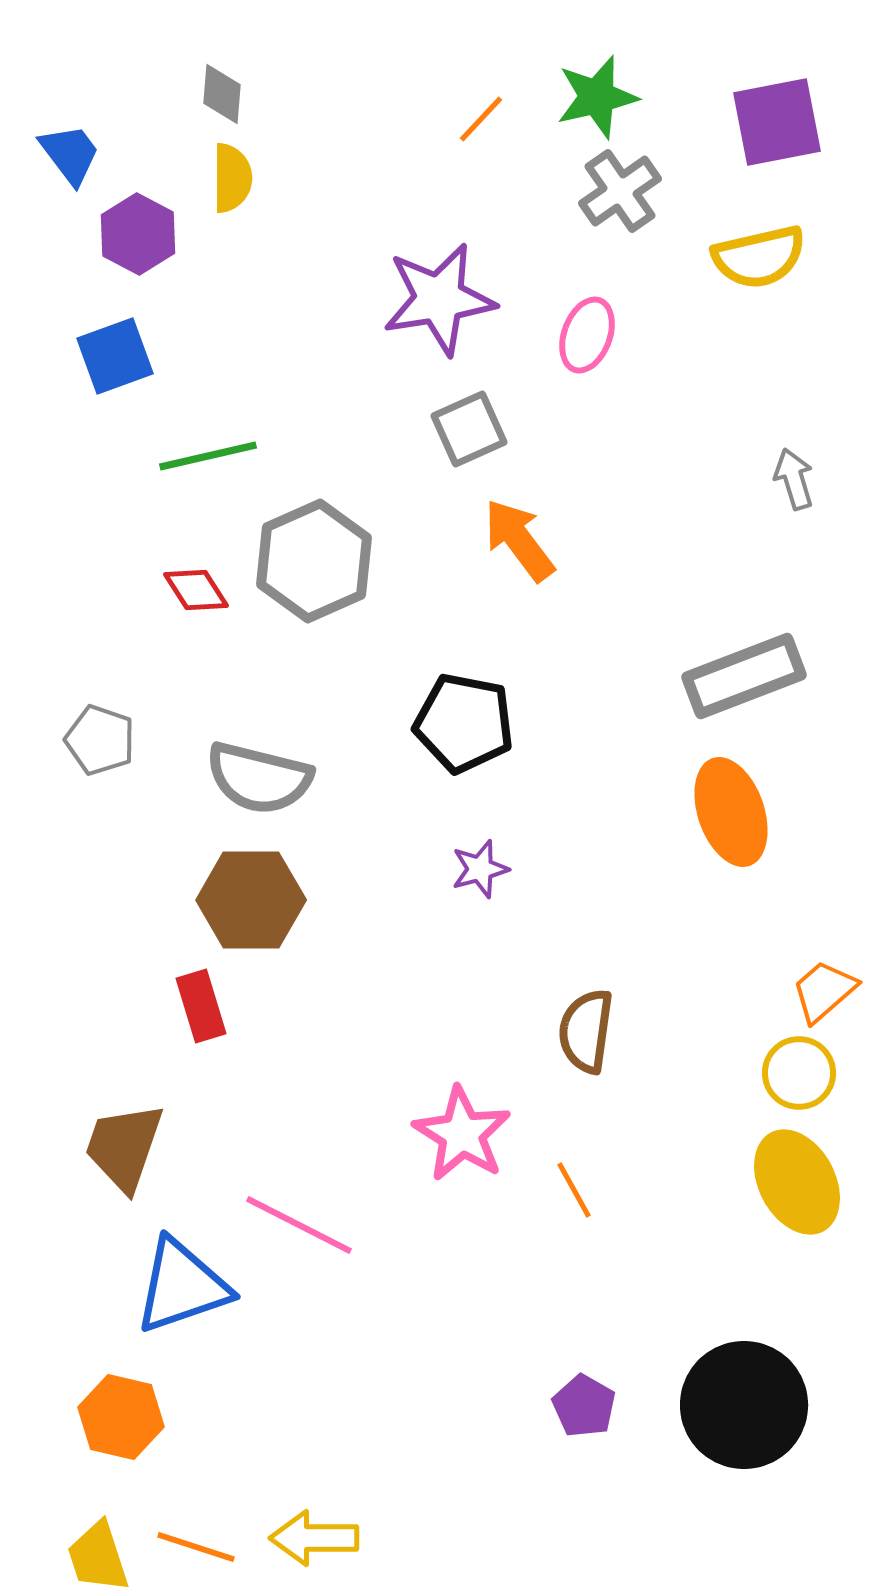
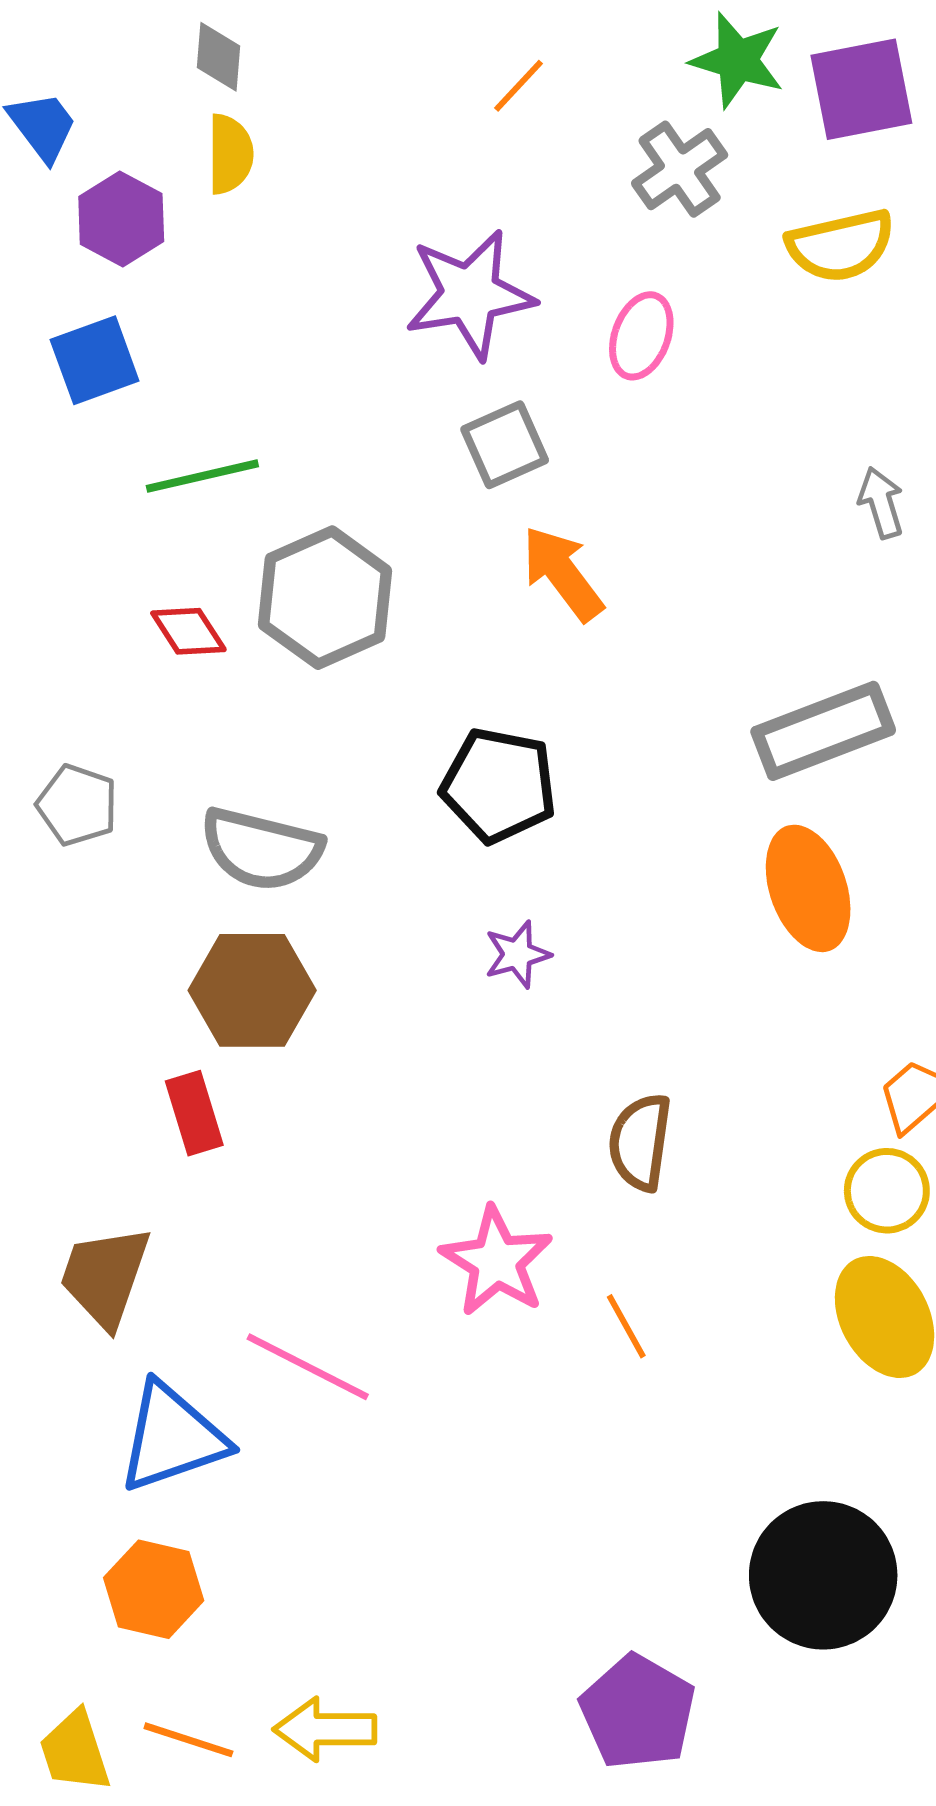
green star: (597, 97) -> (737, 60), moved, turned 30
purple pentagon: (584, 1406) -> (638, 1712), moved, size x1.6
orange hexagon: (121, 1417) -> (154, 1589), moved

